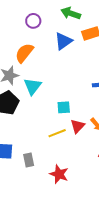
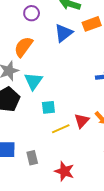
cyan square: (64, 107) -> (48, 107), moved

